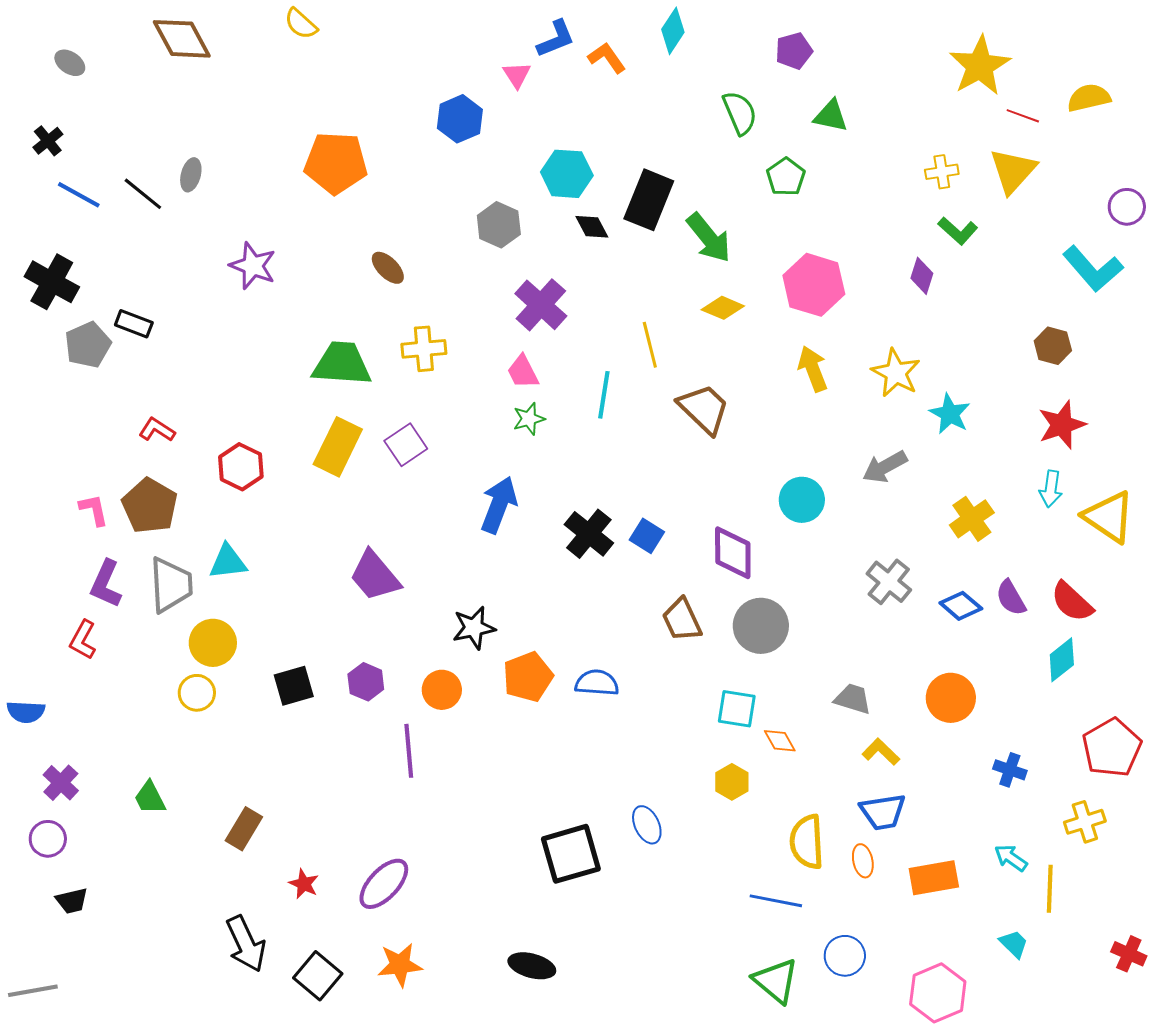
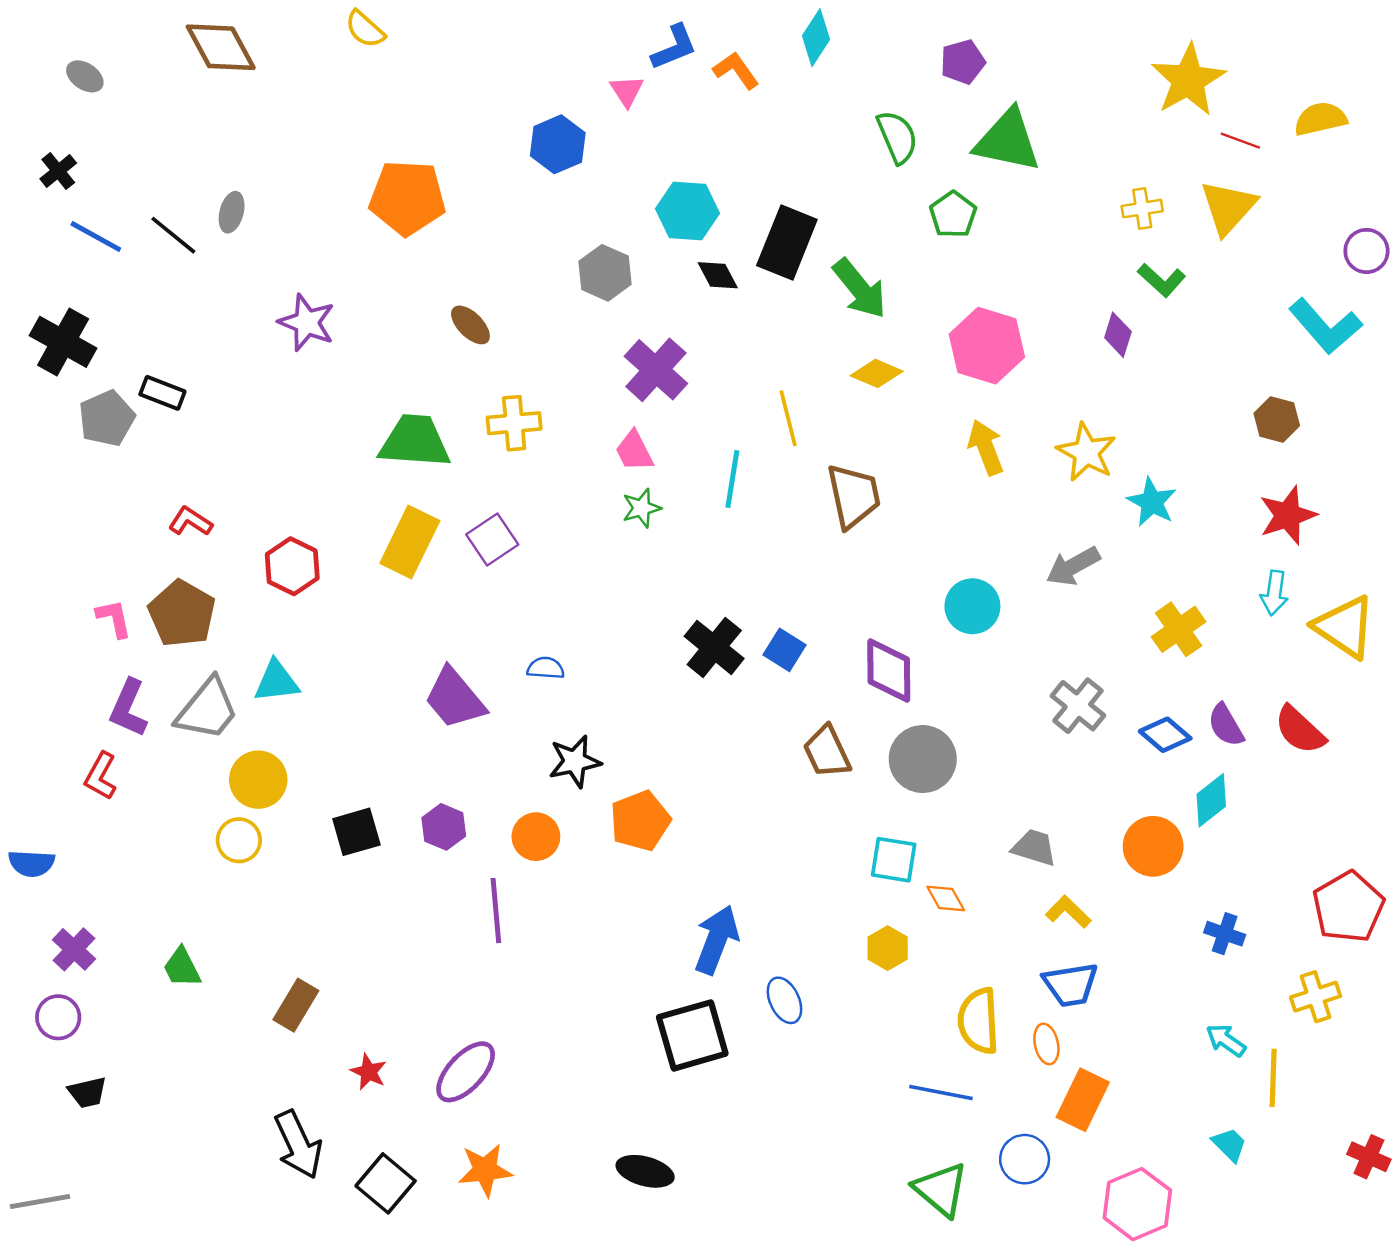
green triangle: (831, 116) -> (1008, 141), size x1.6
brown trapezoid: (704, 409) -> (854, 496), turned 34
blue arrow: (499, 505) -> (717, 940), moved
gray trapezoid: (171, 585) -> (207, 709), turned 42
cyan diamond: (1062, 660) -> (1211, 800), moved
blue semicircle: (597, 683) -> (546, 668), moved, size x0.7
orange rectangle: (934, 878) -> (1083, 1100), moved, turned -54

